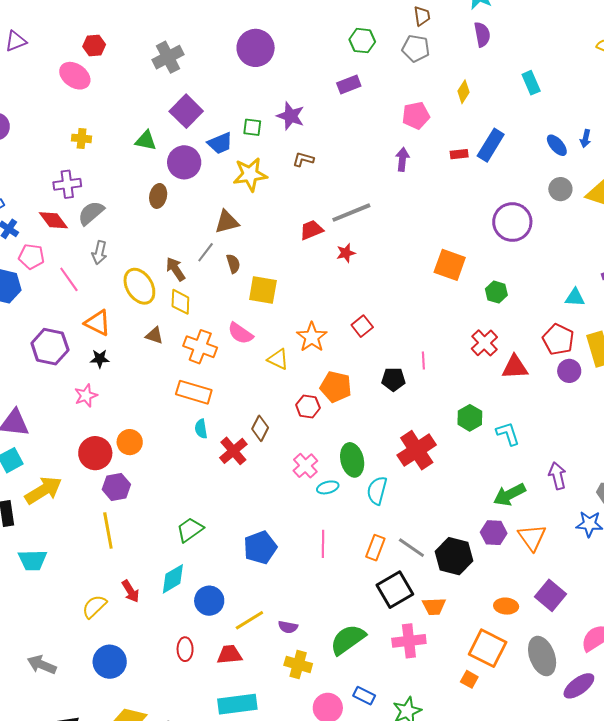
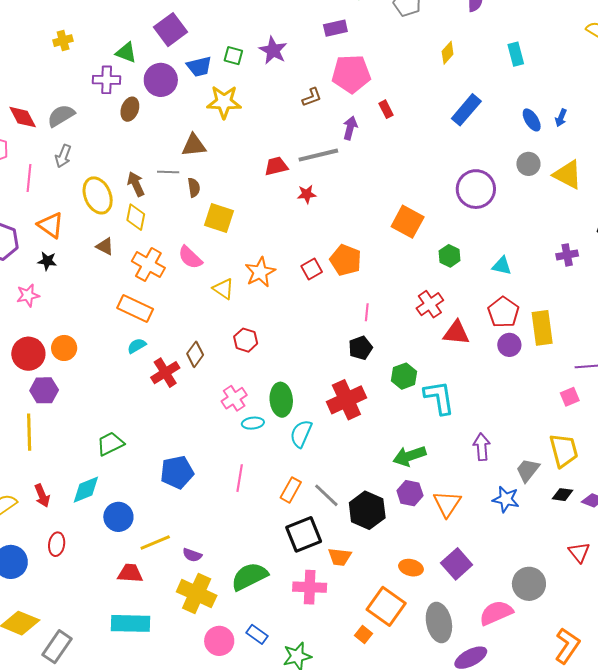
pink pentagon: (416, 116) -> (351, 74), moved, size x1.4
yellow cross: (82, 138) -> (63, 41), turned -30
red rectangle: (459, 154) -> (386, 109), moved, turned 60
brown L-shape: (303, 159) -> (312, 97), moved, turned 135
purple arrow: (402, 159) -> (350, 128), moved
purple cross: (67, 184) -> (107, 80), moved
gray line: (206, 252) -> (168, 172), turned 45
pink line: (69, 279) -> (29, 178), turned 32
cyan triangle: (575, 297) -> (502, 266), moved
black pentagon: (393, 379) -> (360, 348), moved, turned -30
orange pentagon: (336, 387) -> (346, 260), moved
cyan semicircle: (201, 429) -> (137, 346), turned 60
cyan L-shape: (508, 434) -> (439, 398), size x1.4
green arrow: (509, 495) -> (409, 456), moved
red ellipse: (185, 649) -> (57, 544), moved
yellow cross: (298, 664) -> (197, 594), size x1.4

